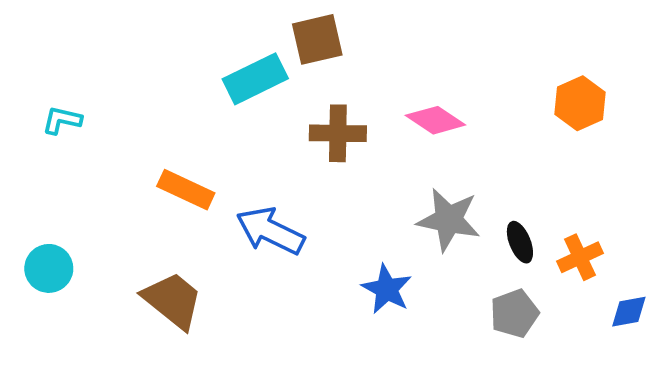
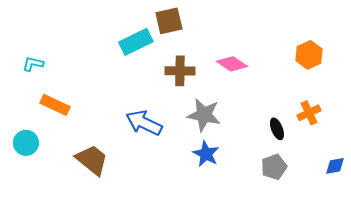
orange rectangle: (186, 190) -> (55, 105), moved
gray star: (449, 220) -> (204, 115), moved
orange cross: (580, 257) -> (309, 113), moved

